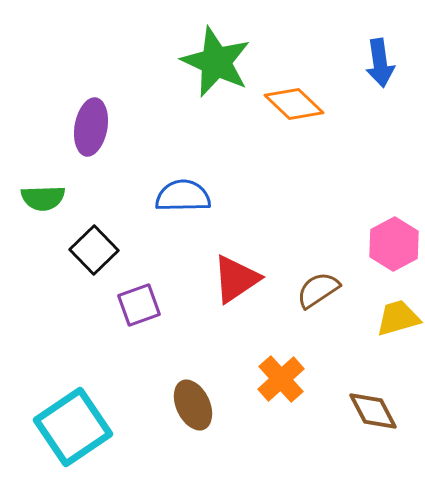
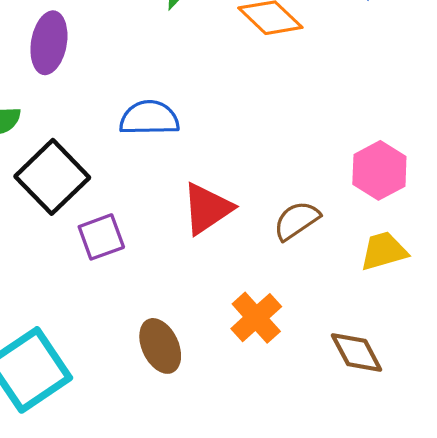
black square: (94, 250) -> (52, 177), size x1.4

